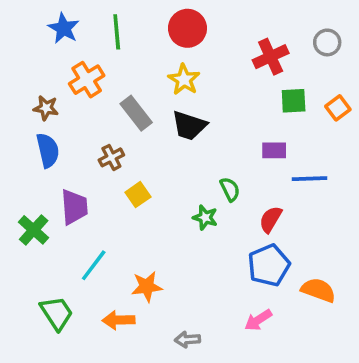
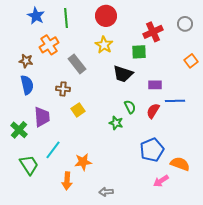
green square: (294, 101) -> (139, 52), moved
black trapezoid: (189, 126) -> (123, 74), moved
brown cross: (111, 157) -> (63, 89), turned 32
red semicircle: (271, 219) -> (153, 111), moved
green trapezoid: (57, 313) -> (29, 165), moved
orange arrow: (118, 320) -> (67, 181), turned -84
pink arrow: (258, 320) -> (161, 181), moved

